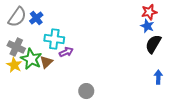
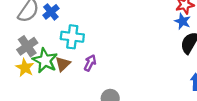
gray cross: (16, 47) -> (27, 46), turned 30
purple arrow: (66, 52) -> (90, 63), moved, turned -40

